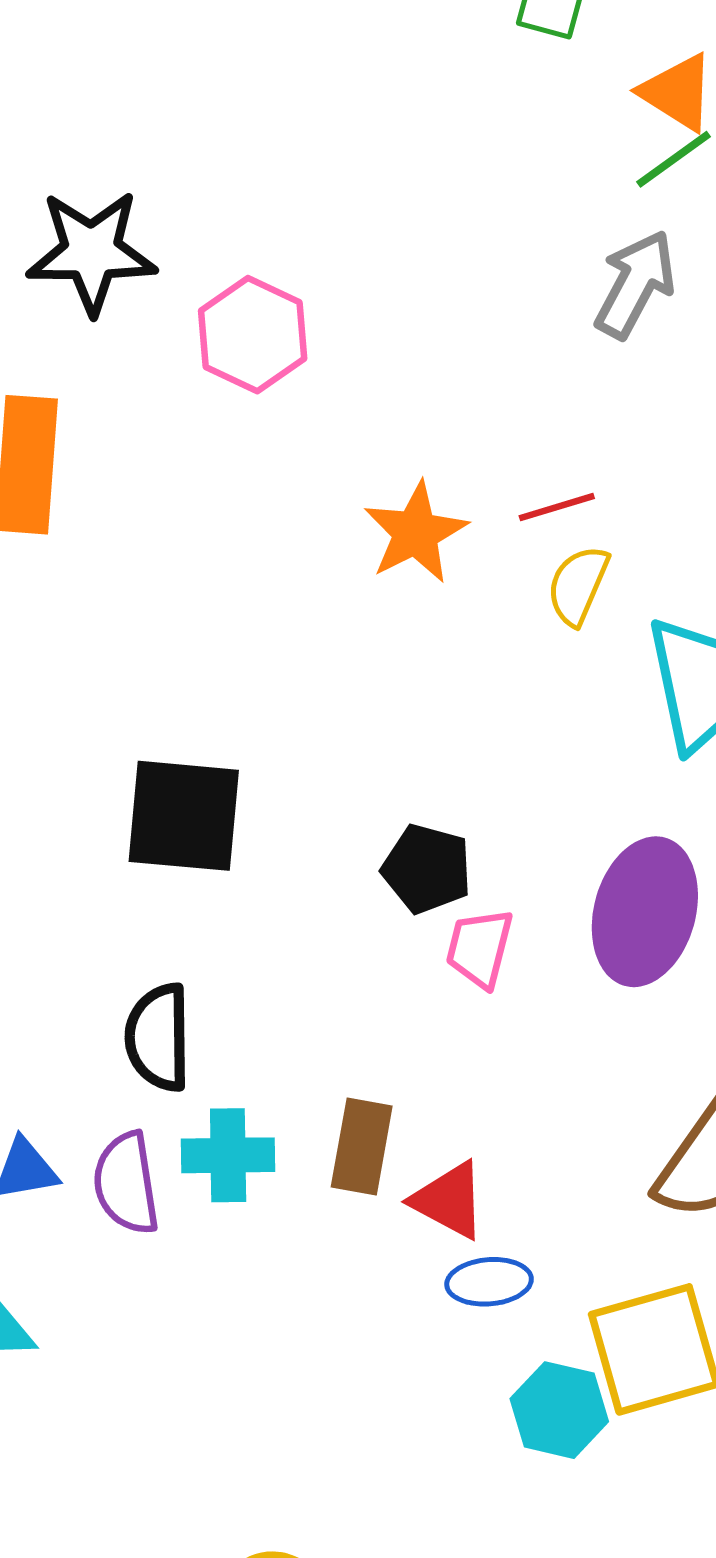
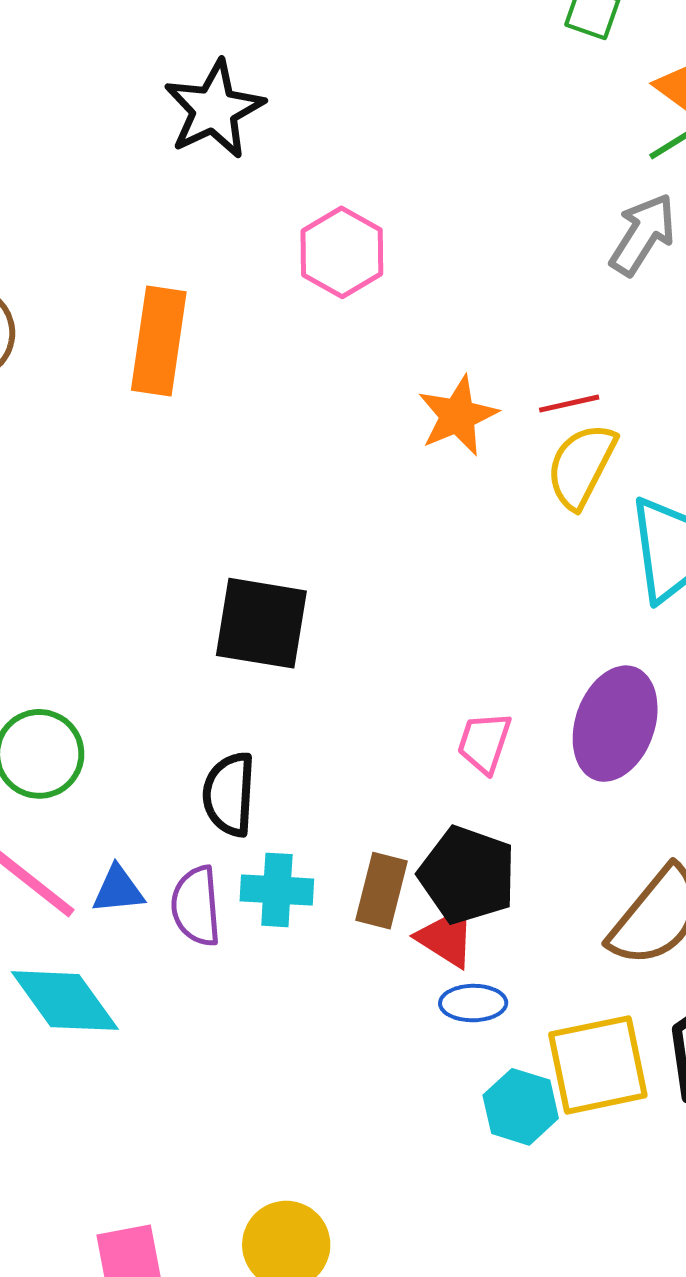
black star: (91, 252) -> (214, 109), moved, turned -30
yellow semicircle: (578, 585) -> (581, 466), size x1.4
black pentagon: (427, 869) -> (467, 875), moved, size x1.4

